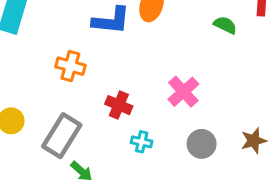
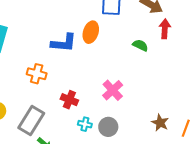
brown star: (254, 141) -> (160, 123), turned -30
gray circle: (202, 144) -> (108, 127), moved

